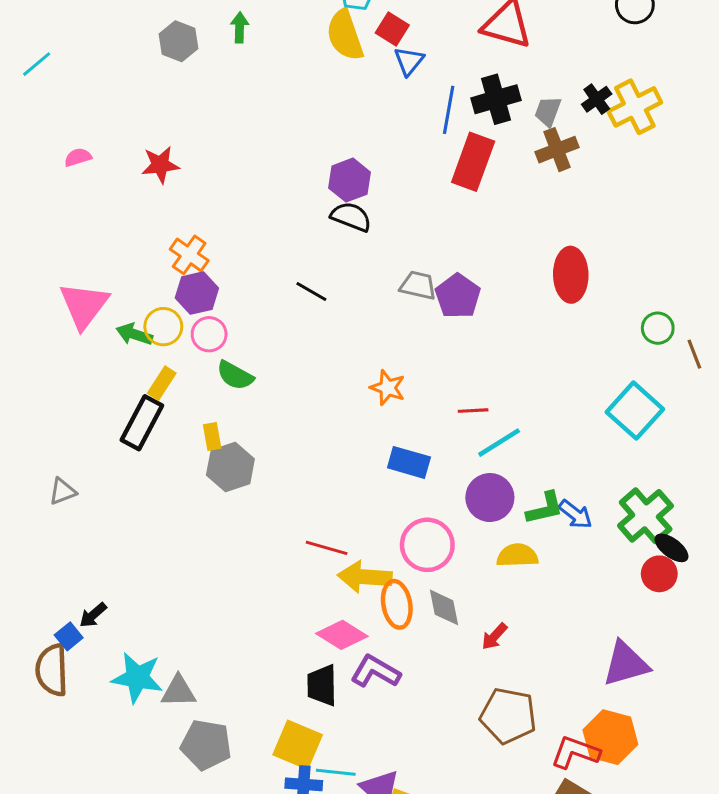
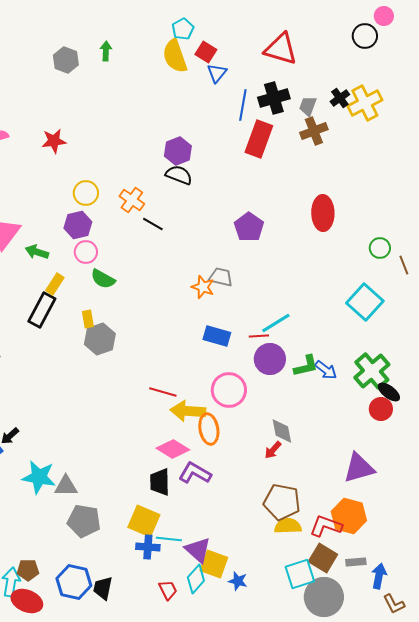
orange cross: (189, 255) -> (132, 200), moved
gray trapezoid: (418, 285) -> (221, 277), moved
yellow circle: (163, 327) -> (86, 193), moved
red line: (473, 411) -> (259, 336), moved
yellow semicircle: (517, 556) -> (288, 526), moved
gray diamond: (444, 607) -> (282, 431), moved

